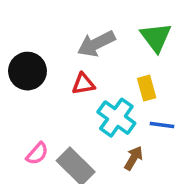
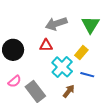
black circle: (27, 71) -> (13, 50), moved
yellow rectangle: (147, 88) -> (81, 53), turned 48

